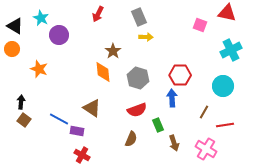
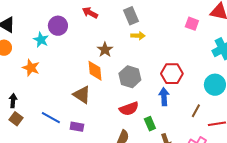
red arrow: (98, 14) -> (90, 13), turned 91
cyan star: (41, 18) -> (41, 40), moved
purple circle: (59, 35) -> (58, 26), moved
brown triangle: (92, 108) -> (82, 95), moved
purple rectangle: (77, 131) -> (77, 127), moved

